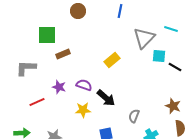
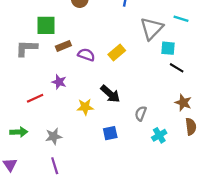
black line: (175, 67) -> (177, 68), moved
gray L-shape: (26, 68) -> (26, 48), moved
purple semicircle: (84, 85) -> (86, 55), moved

